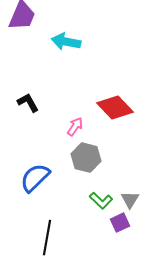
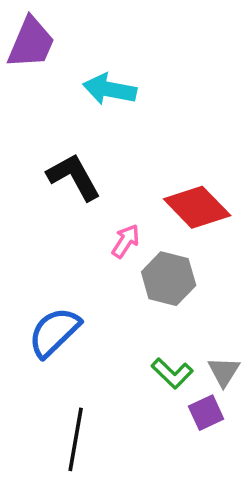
black L-shape: (28, 103) -> (74, 177), moved, size x1.4
gray hexagon: (86, 158) -> (169, 279), moved

